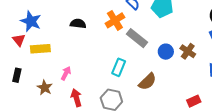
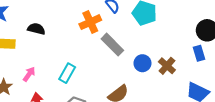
black semicircle: (78, 24) -> (36, 29), moved
cyan rectangle: (119, 67) -> (67, 73), moved

